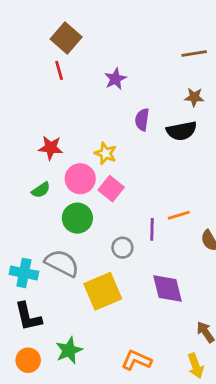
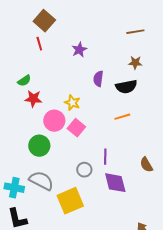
green semicircle: (41, 190) -> (24, 81), moved
orange line: (179, 215) -> (122, 117), moved
green circle: (77, 218) -> (39, 146), moved
purple diamond: (167, 288) -> (115, 183), moved

